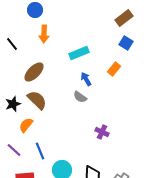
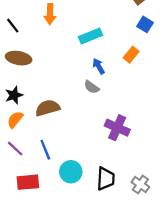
brown ellipse: (34, 72) -> (19, 58), moved, turned 55
brown semicircle: (37, 100) -> (48, 108), moved, turned -60
orange semicircle: (26, 125) -> (15, 120), moved
purple cross: (102, 132) -> (117, 128), size x1.5

